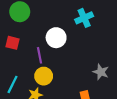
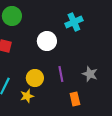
purple line: (39, 55) -> (61, 74), moved

